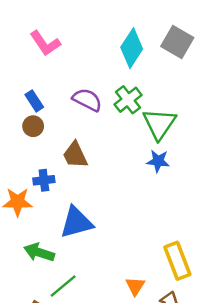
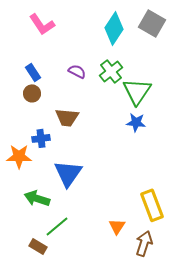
purple semicircle: (87, 100) -> (77, 71), size x0.7
brown trapezoid: (75, 155) -> (67, 117), turned -60
blue triangle: (76, 222) -> (68, 173), turned -40

